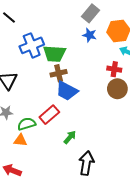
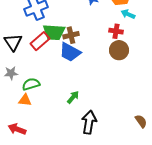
green trapezoid: (54, 54) -> (54, 32), moved
brown cross: (59, 73) -> (71, 35), moved
red rectangle: (49, 115) -> (40, 41), moved

